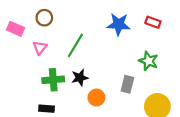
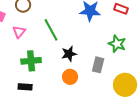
green line: (75, 45) -> (51, 30), turned -60
black star: (80, 78) -> (69, 54), moved

